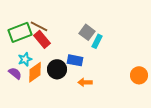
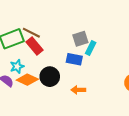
gray square: (87, 32) -> (80, 39), turned 35
blue rectangle: (75, 60) -> (74, 59), moved
orange diamond: (35, 72) -> (27, 80), turned 60

